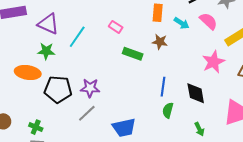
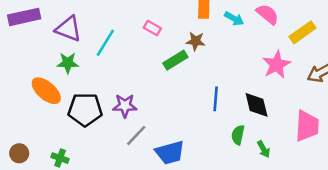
brown star: (160, 42) -> (196, 41), moved
green rectangle: (133, 54) -> (175, 60), turned -48
orange ellipse: (28, 73) -> (46, 91), turned 35
green semicircle: (168, 110) -> (238, 135), moved
gray line: (87, 113) -> (136, 136), moved

